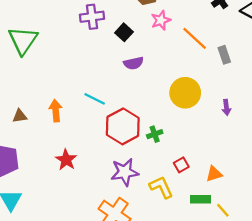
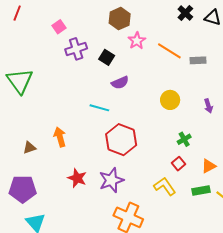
gray rectangle: (224, 55) -> (198, 60), turned -63
yellow circle: (185, 93) -> (170, 100), size x0.7
cyan line: (95, 99) -> (99, 108), moved
green cross: (155, 134) -> (184, 139), moved
purple star: (125, 172) -> (111, 180), moved

